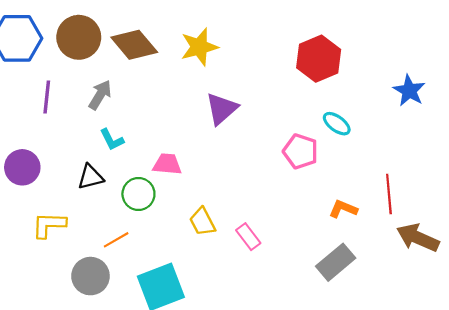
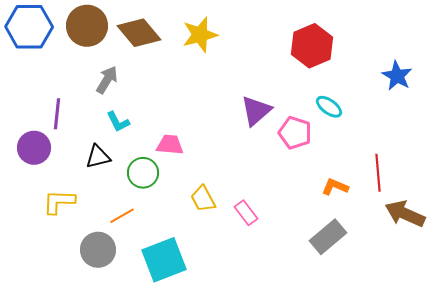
purple line: (47, 97) -> (57, 114), moved
purple triangle: (222, 109) -> (256, 111), moved

